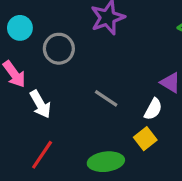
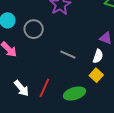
white arrow: (40, 104) -> (21, 88), moved
red line: (42, 155) -> (44, 88), moved

